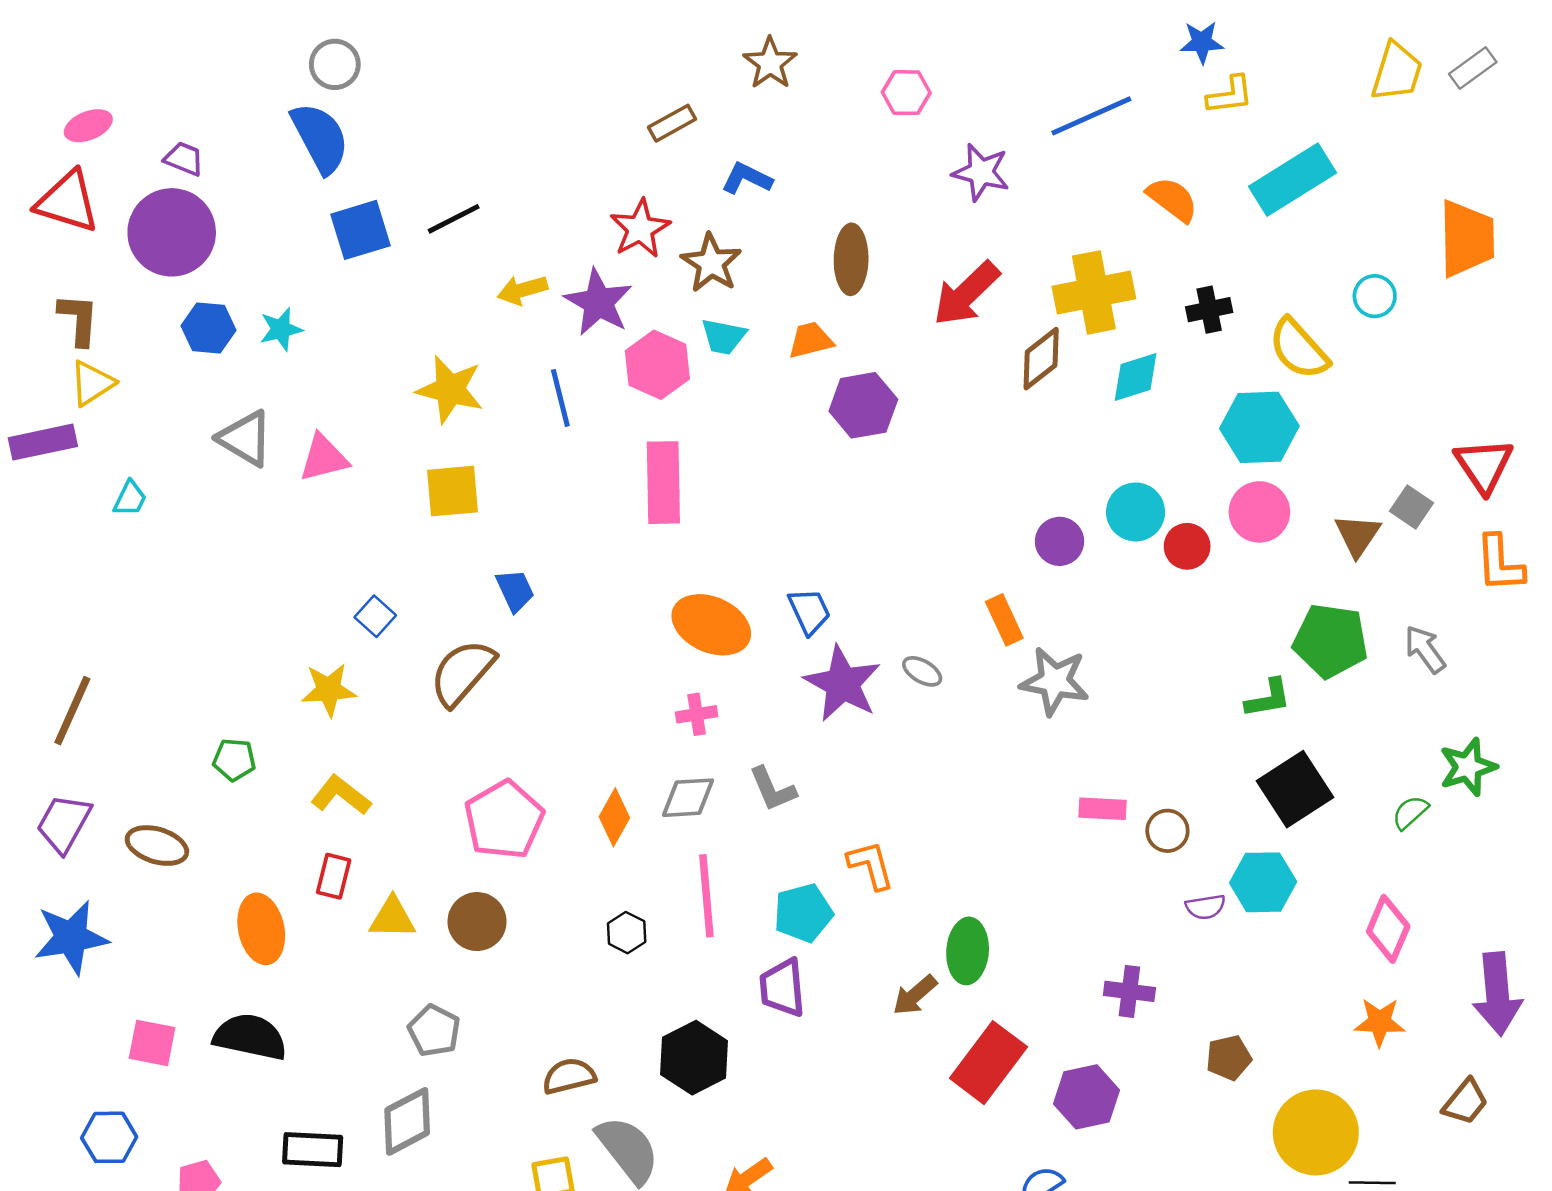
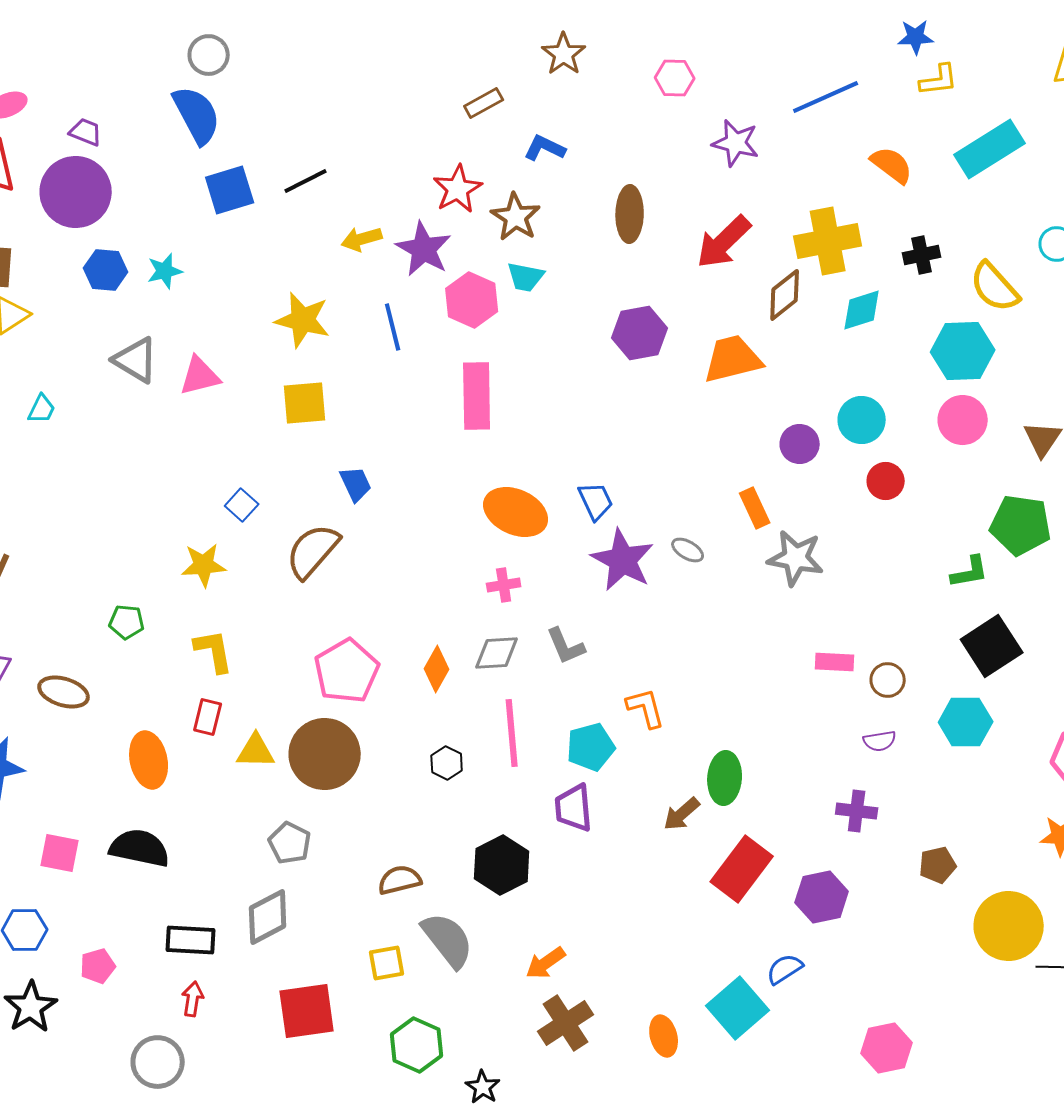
orange trapezoid: (811, 340) -> (733, 359), moved, size x1.6
red circle: (1187, 546) -> (886, 481), moved
yellow L-shape: (341, 795) -> (214, 651), turned 42
purple semicircle: (1205, 907) -> (880, 741), moved
brown circle: (477, 922) -> (325, 754), size x1.5

